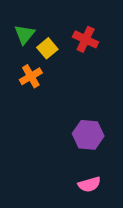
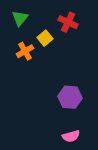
yellow square: (47, 48) -> (45, 38), moved

